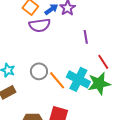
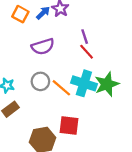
purple semicircle: (40, 25) -> (43, 47), moved
red line: (103, 62) -> (87, 52), moved

